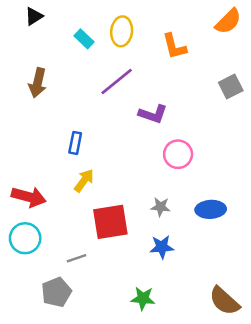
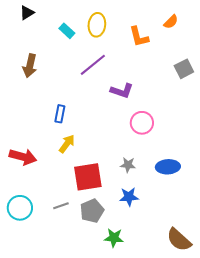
orange semicircle: (228, 21) -> (171, 22), moved, size x0.7
cyan circle: (25, 238) -> (20, 208), moved
gray pentagon: (56, 292) -> (92, 211), moved

